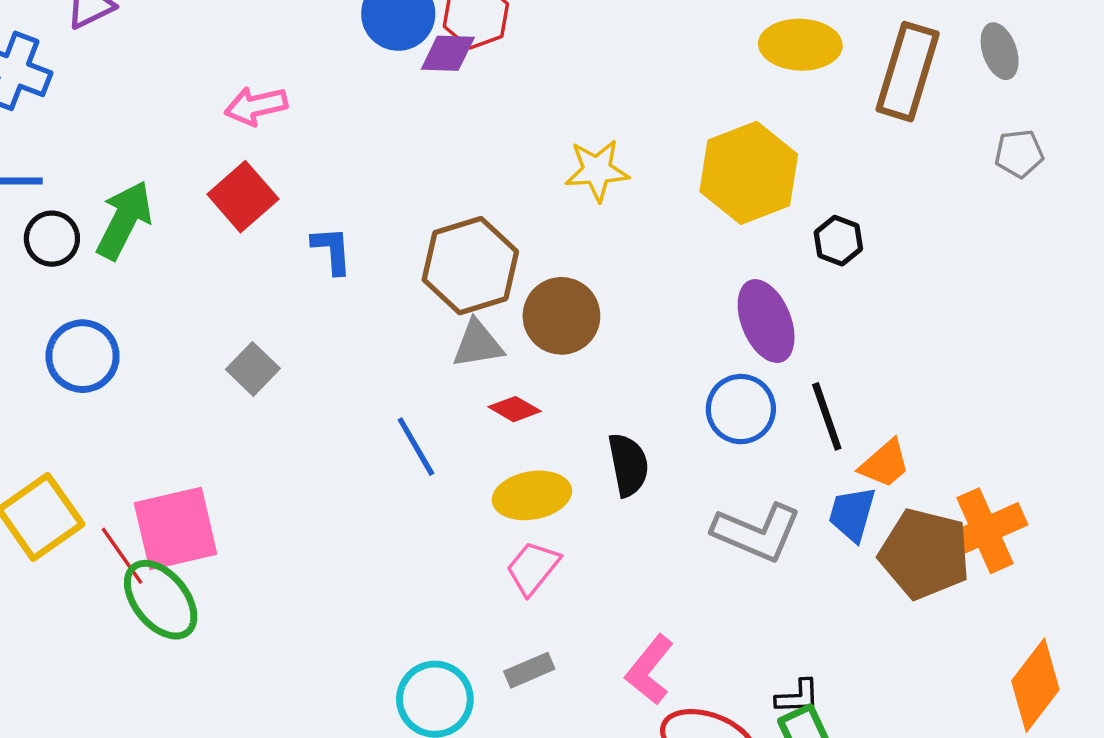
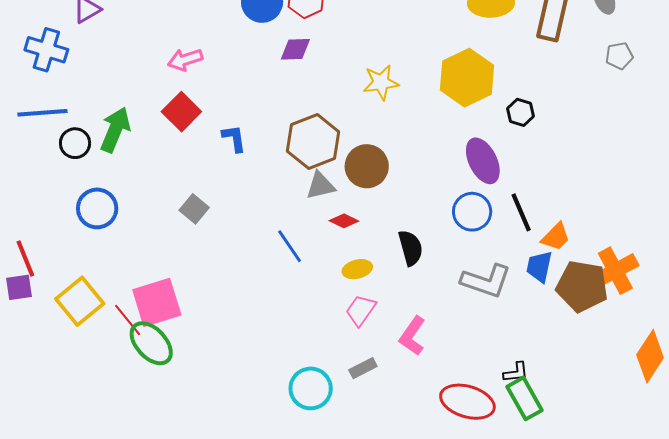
purple diamond: (448, 53) -> (295, 49), moved
yellow ellipse: (532, 495) -> (357, 269), size x0.7
pink L-shape: (650, 670) -> (412, 336), moved

